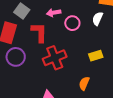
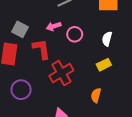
white semicircle: (98, 19) -> (107, 39), moved
purple circle: (16, 57) -> (21, 90), moved

